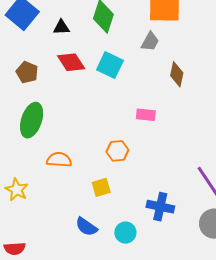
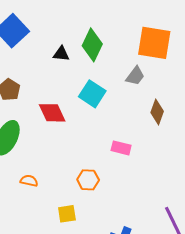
black triangle: (61, 27) -> (61, 54), moved
red diamond: (71, 62) -> (52, 113), moved
orange semicircle: (59, 160) -> (29, 181), size x0.7

